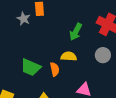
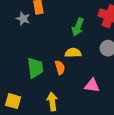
green trapezoid: (31, 67) -> (35, 68), turned -115

